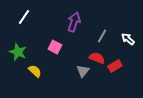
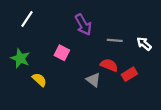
purple arrow: (74, 22) -> (83, 25), turned 132
gray line: (102, 36) -> (115, 40), turned 64
gray triangle: (83, 71) -> (93, 80), turned -32

